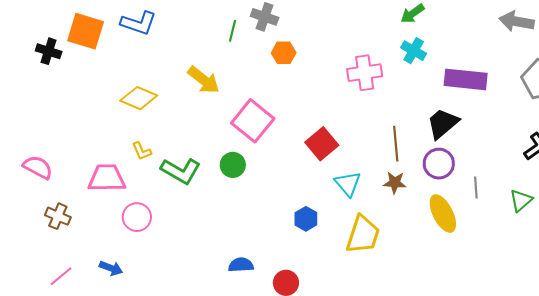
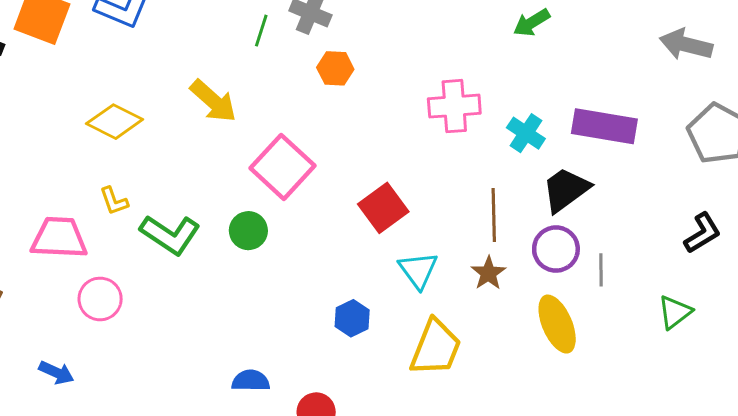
cyan cross: (414, 51) -> (526, 133), moved
brown star: (395, 183) -> (488, 273), turned 30
gray line: (476, 187) -> (601, 270), moved

